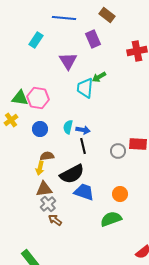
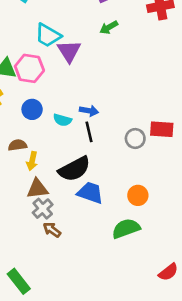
purple triangle: (68, 61) -> (69, 51), moved
green arrow: (99, 77) -> (109, 27), moved
cyan trapezoid: (85, 88) -> (48, 35), moved, turned -65
cyan semicircle: (68, 127) -> (62, 120), moved, turned -88
brown semicircle: (47, 156) -> (17, 145), moved

